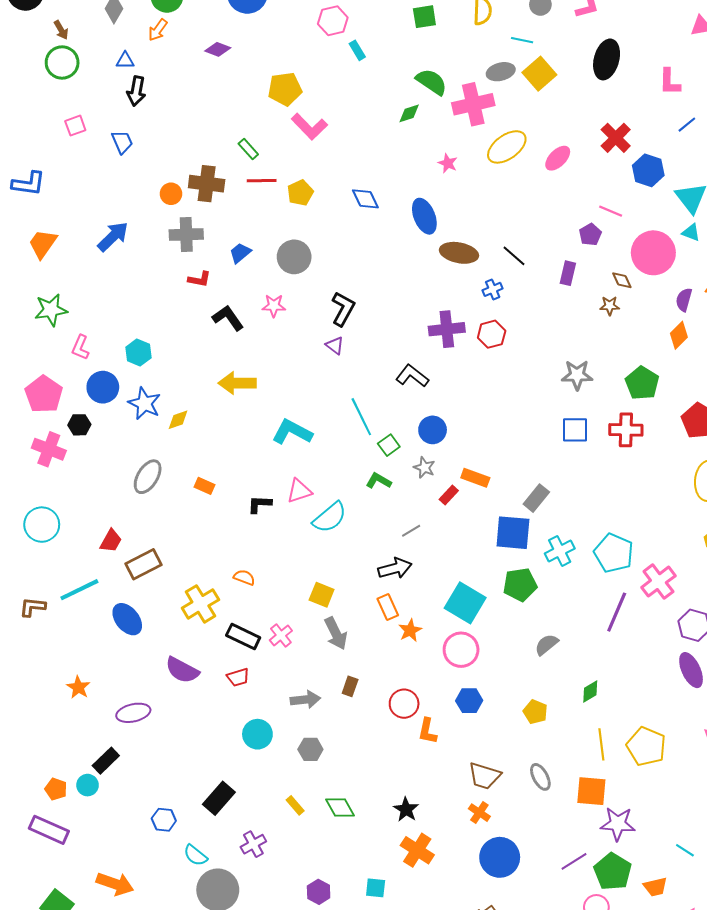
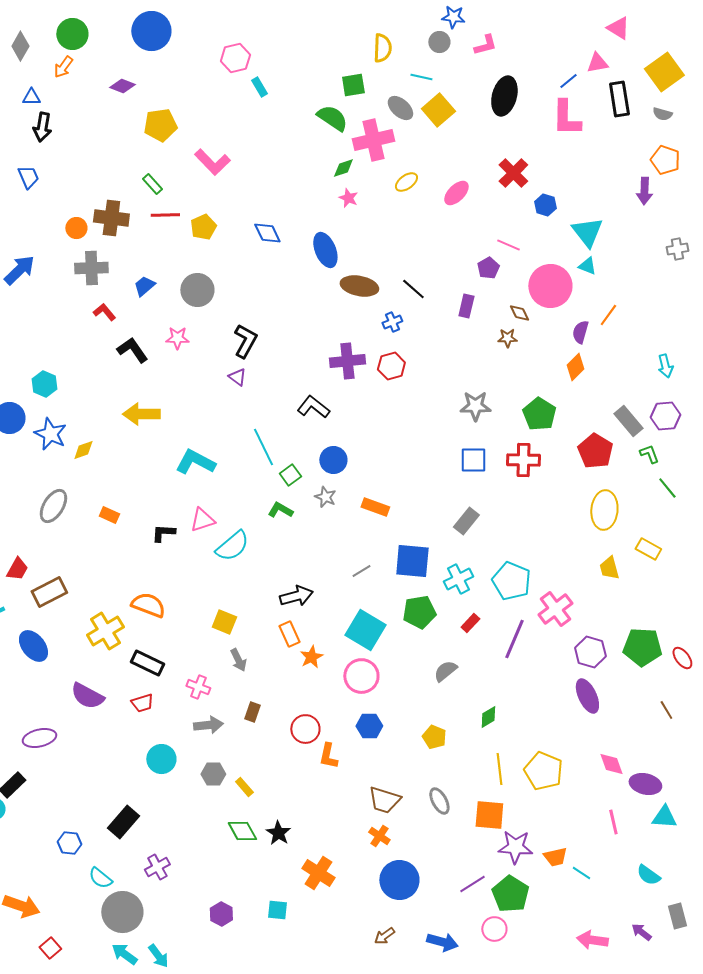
green square: (424, 17) -> (353, 85), moved
gray ellipse: (501, 72) -> (400, 108), turned 56
pink L-shape: (670, 82) -> (566, 118), size x1.4
yellow pentagon: (285, 89) -> (160, 125), moved
green diamond: (409, 113) -> (343, 168), moved
blue line: (687, 125) -> (568, 81), moved
yellow ellipse: (507, 147) -> (406, 182), size x0.6
blue hexagon: (648, 170) -> (545, 205), size x0.7
red L-shape: (199, 279) -> (104, 312), turned -140
red rectangle: (449, 495) -> (470, 623), moved
gray rectangle: (536, 498) -> (466, 521), moved
gray line: (411, 531) -> (361, 571), moved
orange semicircle: (244, 577) -> (148, 605), size x1.6
gray arrow: (336, 633) -> (238, 660), size x0.7
pink cross: (281, 635) -> (198, 687), moved, turned -30
yellow rectangle: (295, 805) -> (244, 787), moved
black star: (406, 809) -> (278, 833), moved
orange trapezoid: (655, 887) -> (555, 857), moved

